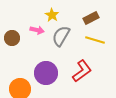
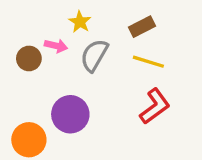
brown circle: (12, 38) -> (29, 58), moved
red L-shape: (82, 71) -> (155, 106), moved

